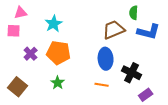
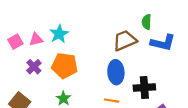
pink triangle: (21, 13) -> (36, 39), moved
pink square: (14, 31) -> (15, 42), turned -32
black cross: (132, 73) -> (144, 87), turned -30

